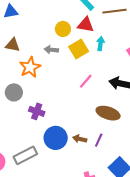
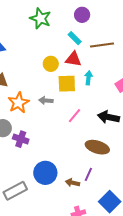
yellow square: (79, 49) -> (67, 84), turned 30
gray arrow: (51, 50) -> (46, 100), moved
purple cross: (37, 111) -> (21, 139), moved
brown arrow: (80, 139) -> (72, 183), moved

